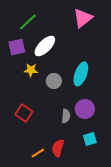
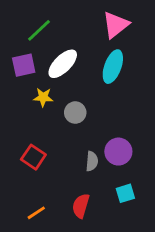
cyan ellipse: (81, 74) -> (113, 67), moved
orange line: (38, 153) -> (36, 213), moved

